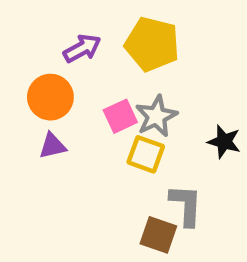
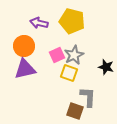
purple arrow: (82, 48) -> (39, 23), turned -138
purple triangle: (53, 146) -> (25, 69), size x1.6

